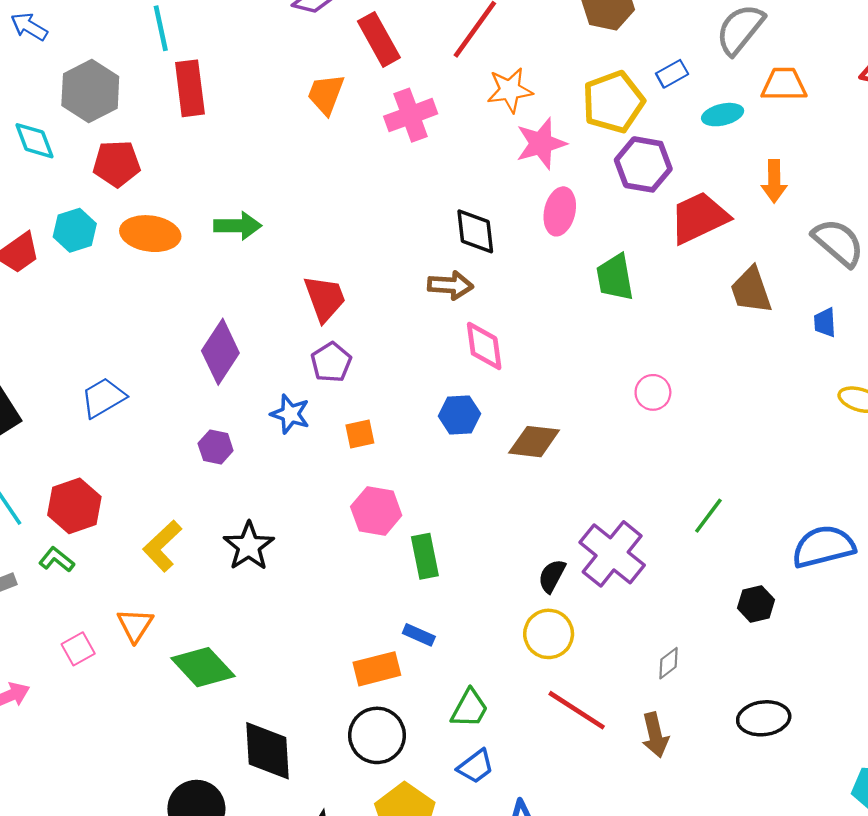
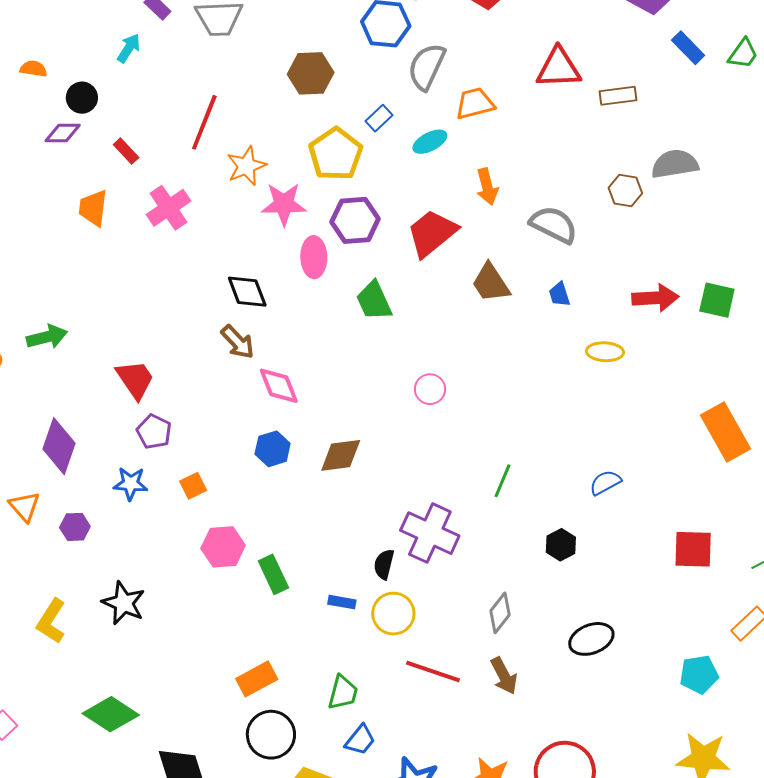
red rectangle: (379, 39) -> (126, 151), size x0.6
pink star: (541, 143) -> (284, 204), turned 30
purple hexagon: (643, 164) -> (355, 220), moved
brown arrow: (450, 285) -> (238, 342), turned 57
blue semicircle: (823, 547) -> (605, 482), size x0.6
orange triangle: (135, 625) -> (24, 506), moved
blue rectangle: (419, 635) -> (342, 602), moved
gray diamond: (668, 663) -> (500, 613), size x1.4

